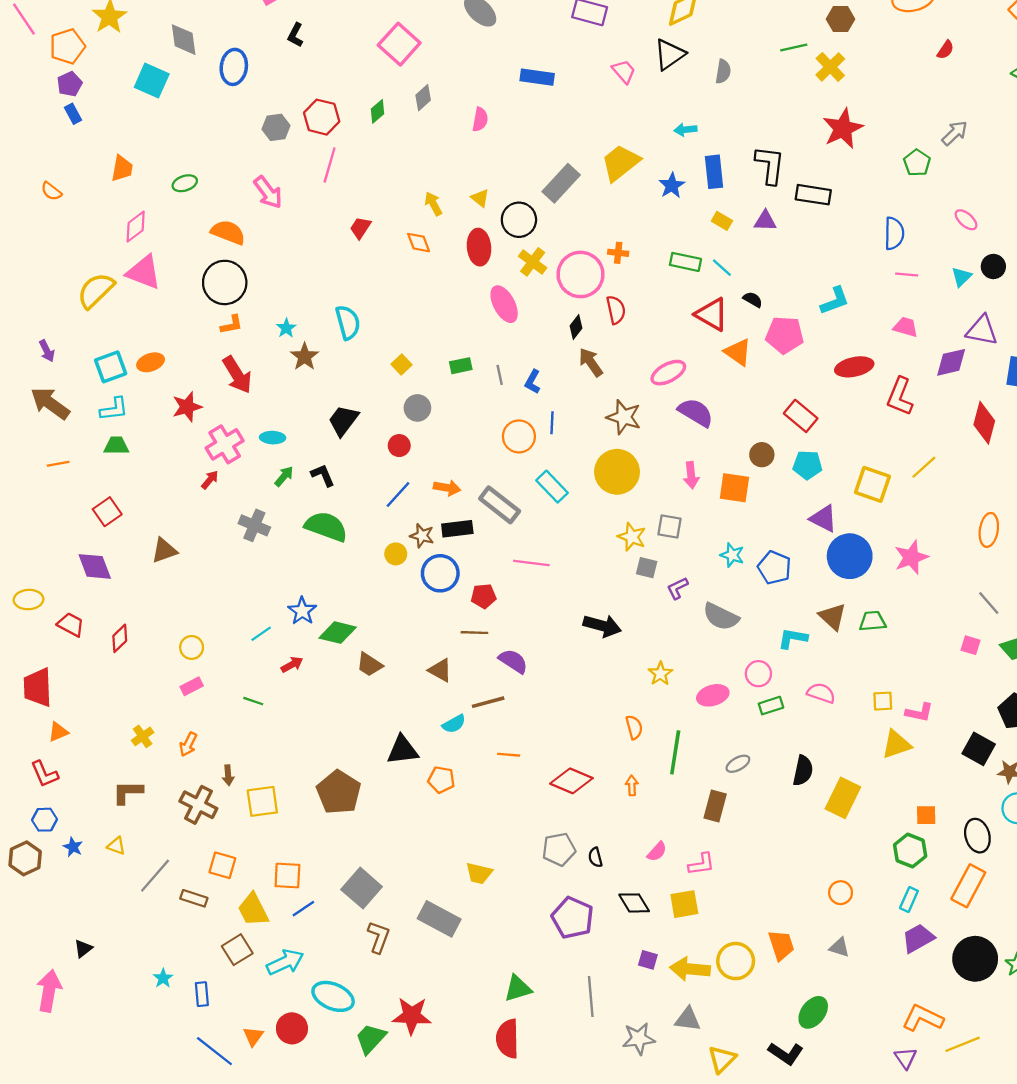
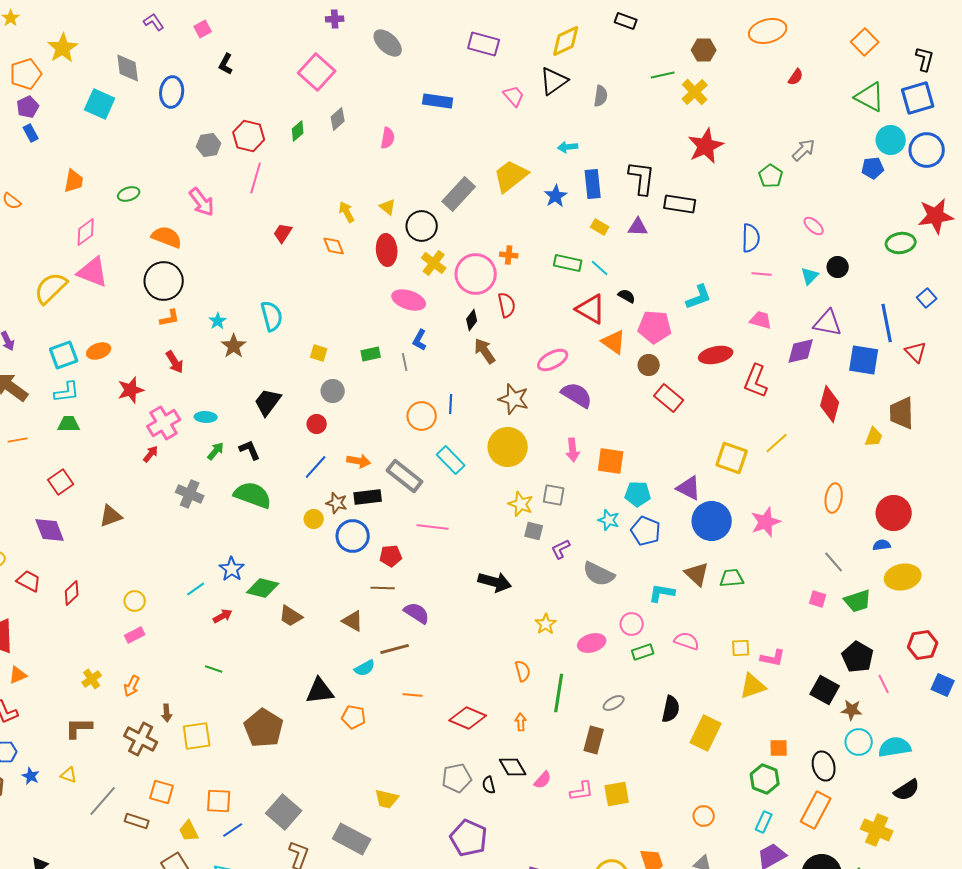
pink ellipse: (504, 304) -> (409, 300), turned -44
yellow square: (401, 365) -> (319, 353), turned -30
red arrow: (237, 375) -> (175, 362), size x0.7
blue L-shape: (533, 382) -> (420, 340), moved
brown circle: (762, 455) -> (649, 365), moved
cyan pentagon: (807, 465) -> (638, 494), moved
green line: (253, 701) -> (214, 669), moved
black diamond: (634, 903) -> (513, 767), moved
yellow square: (684, 904) -> (617, 794), moved
yellow trapezoid: (253, 910) -> (189, 831), size x0.7

